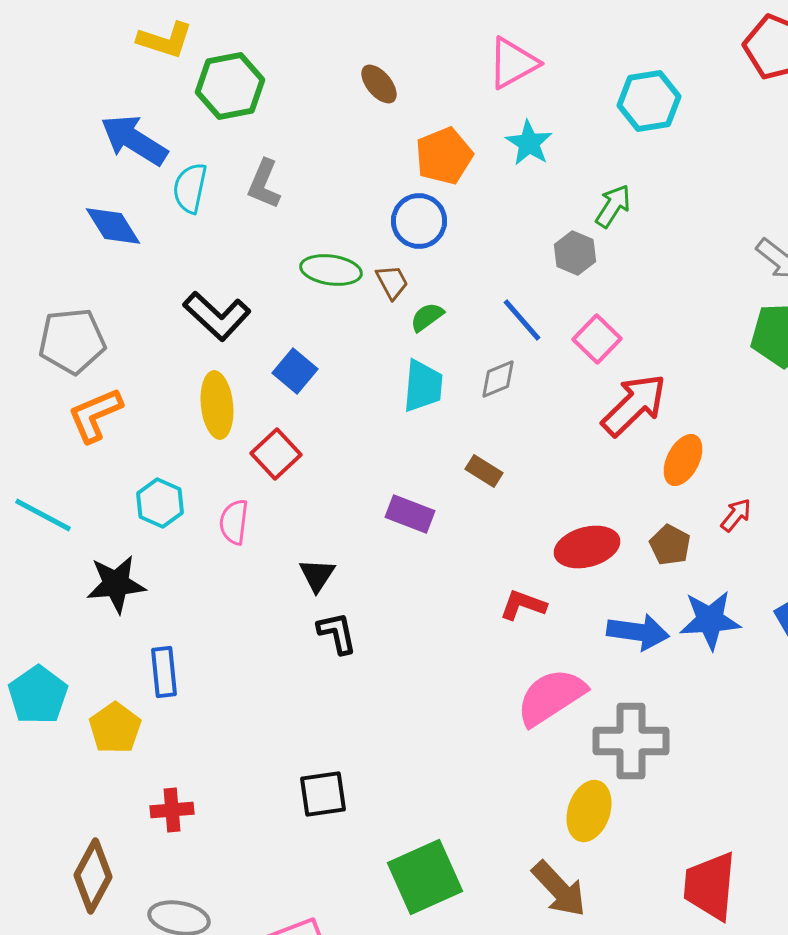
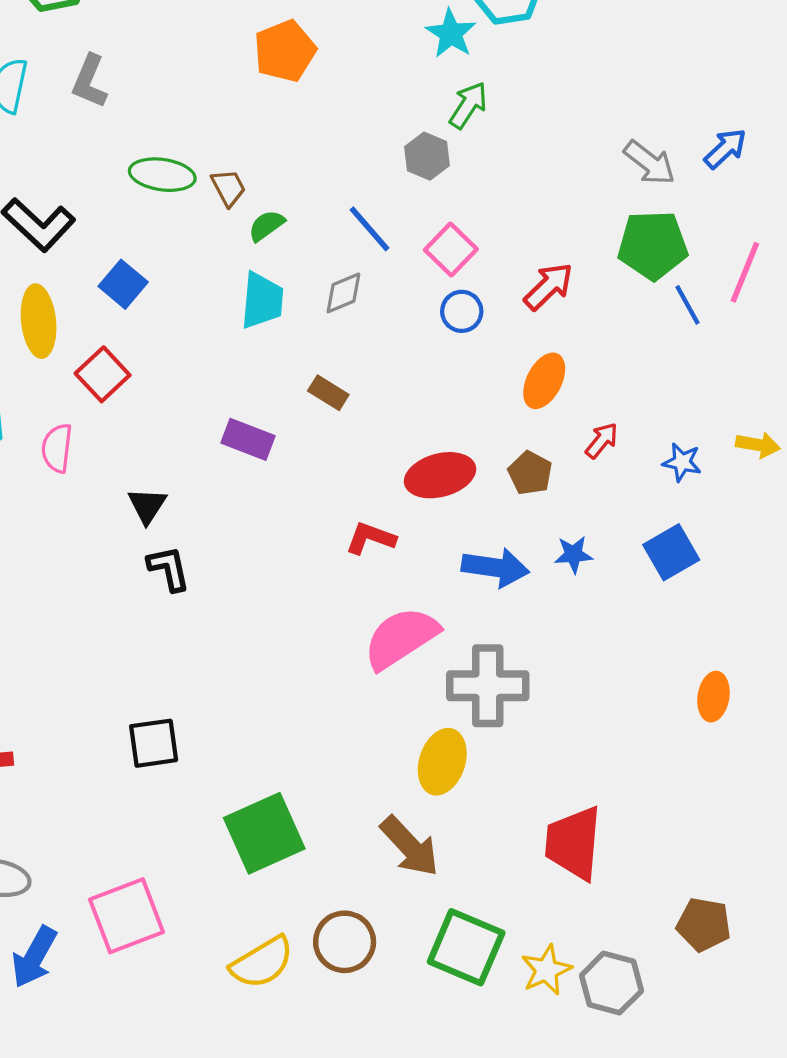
cyan star: (529, 143) -> (451, 34), moved
blue circle: (419, 221) -> (462, 311), moved, size x0.7
red arrow: (634, 405) -> (549, 286), moved, size x0.7
blue star: (710, 620) -> (573, 554), size x0.6

